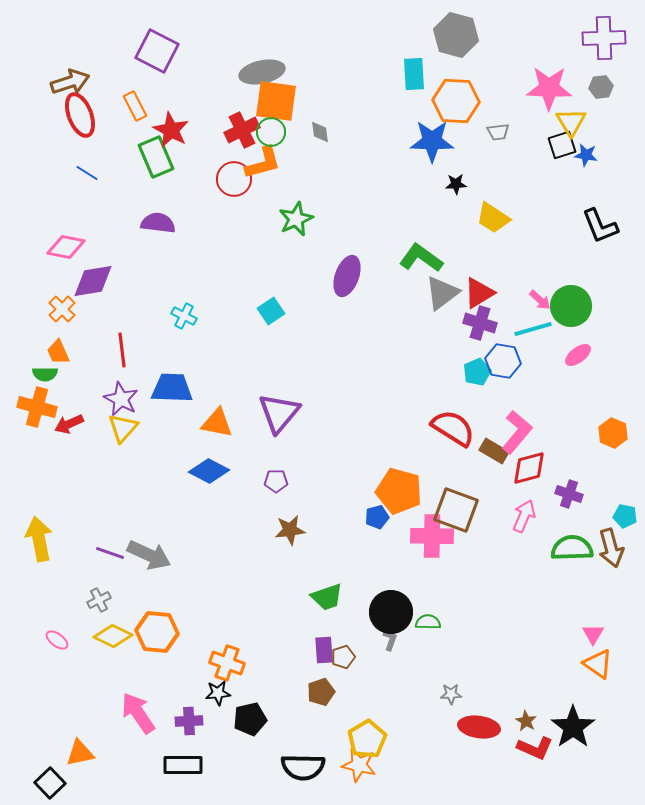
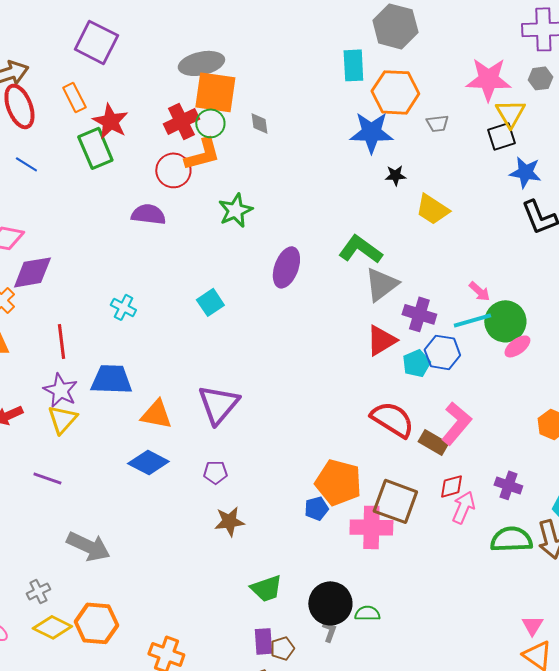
blue star: (586, 155) -> (525, 172), moved, size x1.4
purple semicircle: (158, 223) -> (148, 214), moved
red triangle: (479, 293) -> (381, 340), moved
green circle: (571, 306) -> (505, 321), moved
red diamond: (529, 468) -> (451, 486), moved, size x0.7
purple line: (110, 553) -> (47, 478), moved

